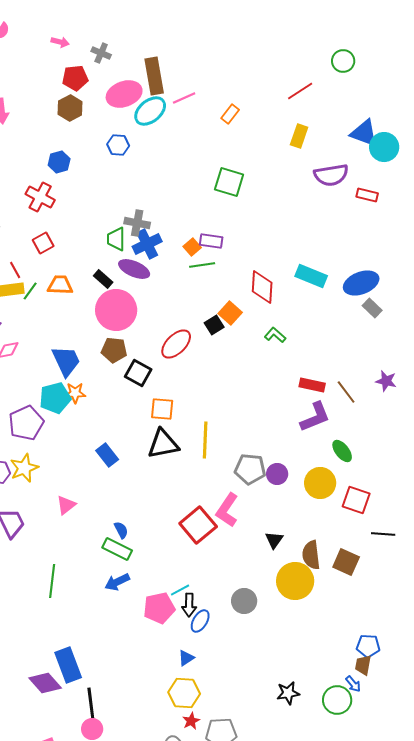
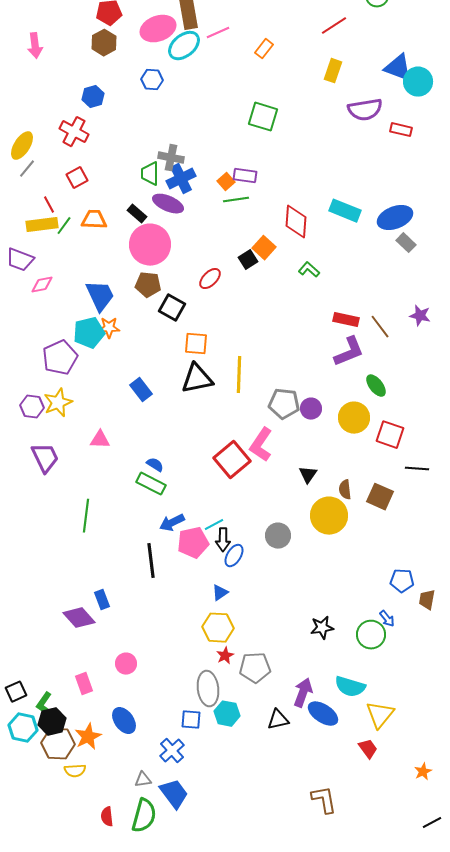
red ellipse: (176, 344) -> (210, 279), size x0.7
pink triangle: (66, 505) -> (100, 440), turned 40
blue semicircle: (121, 530) -> (155, 465), turned -30
brown semicircle: (311, 555) -> (345, 490), size x0.7
blue arrow: (117, 582) -> (172, 523), moved
blue rectangle: (68, 665) -> (102, 600), size x0.6
brown trapezoid: (363, 665) -> (427, 600), moved
black line: (91, 705) -> (151, 561), moved

